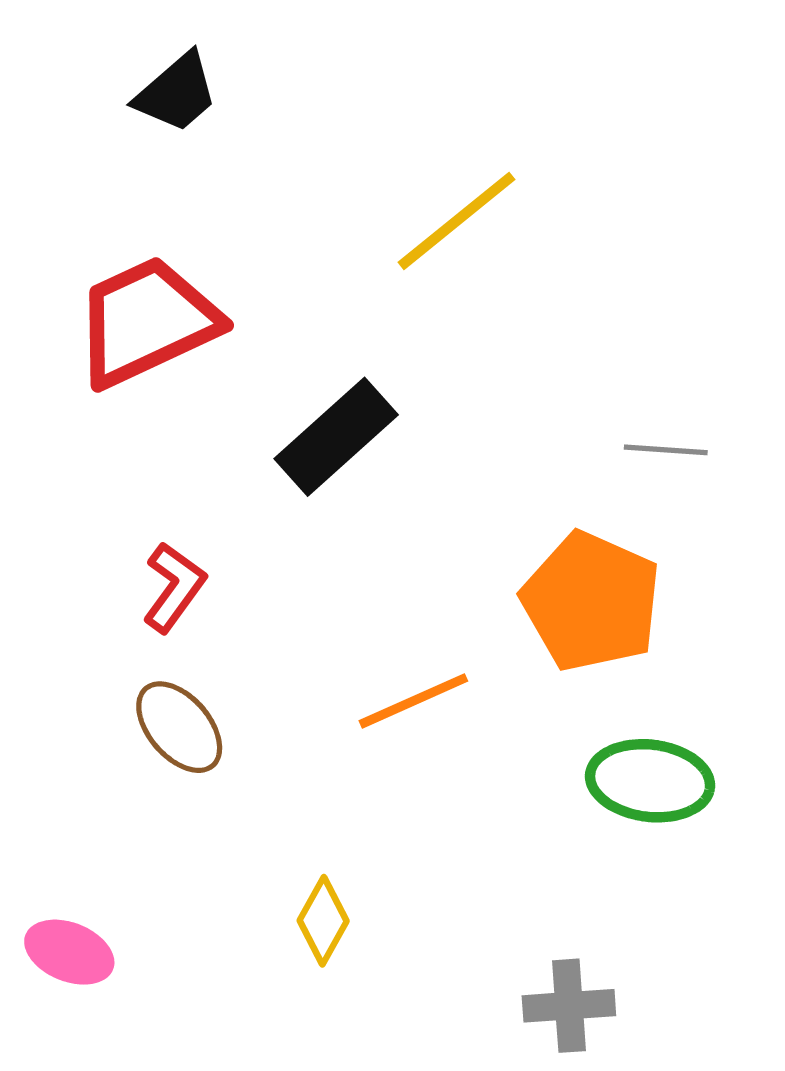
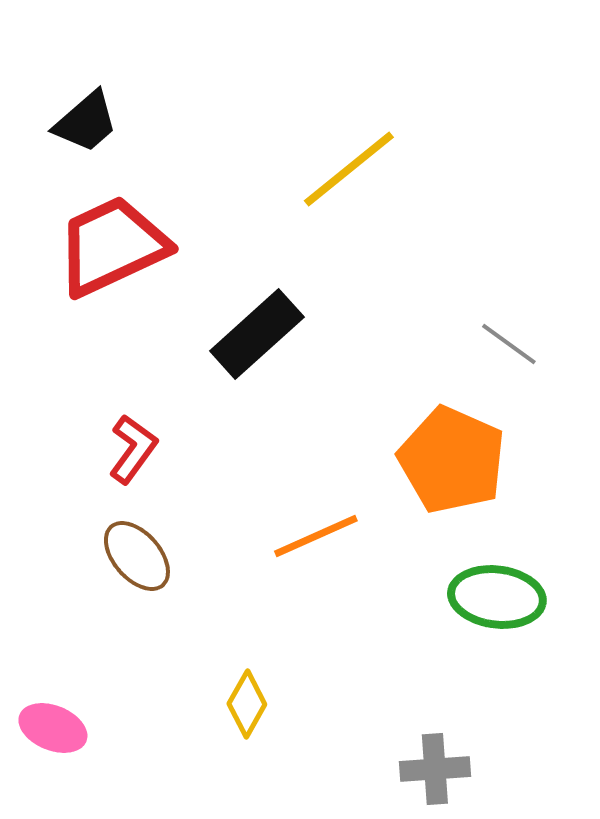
black trapezoid: (177, 93) -> (86, 122), moved
gray line: (666, 450) -> (509, 344), turned 32

